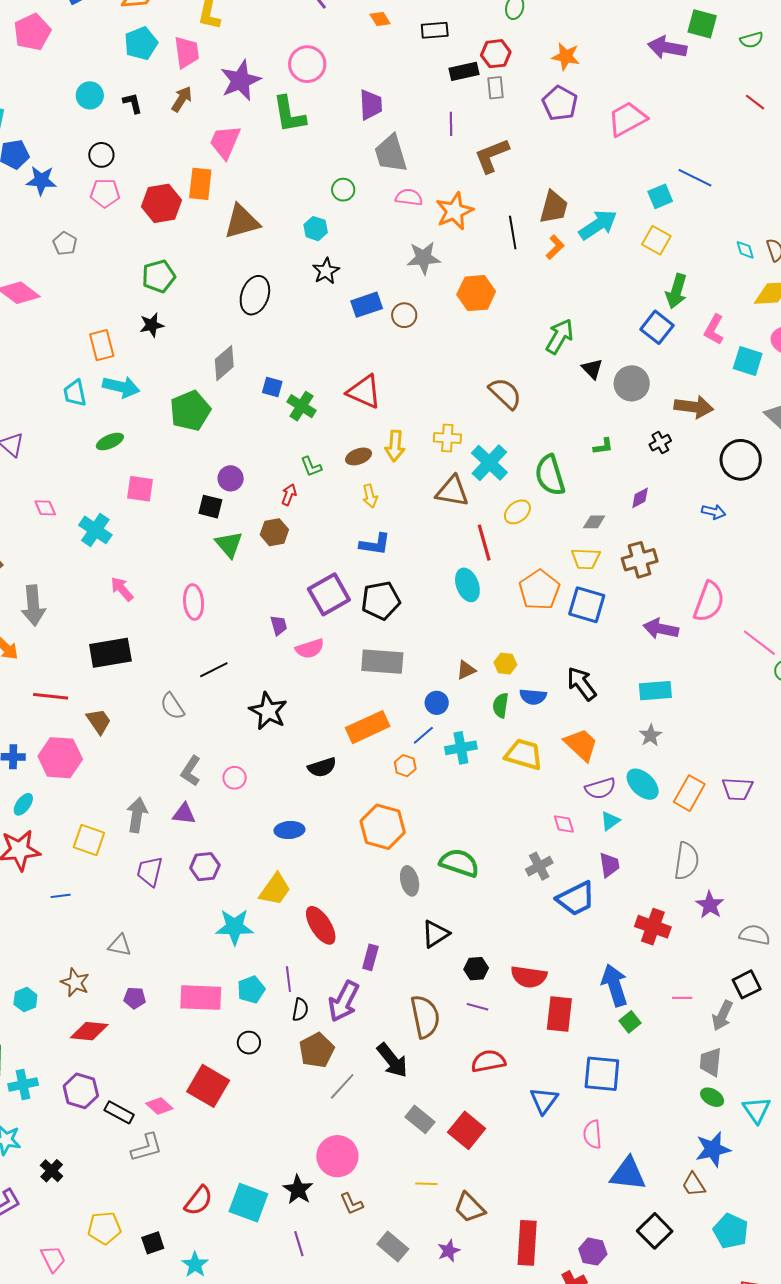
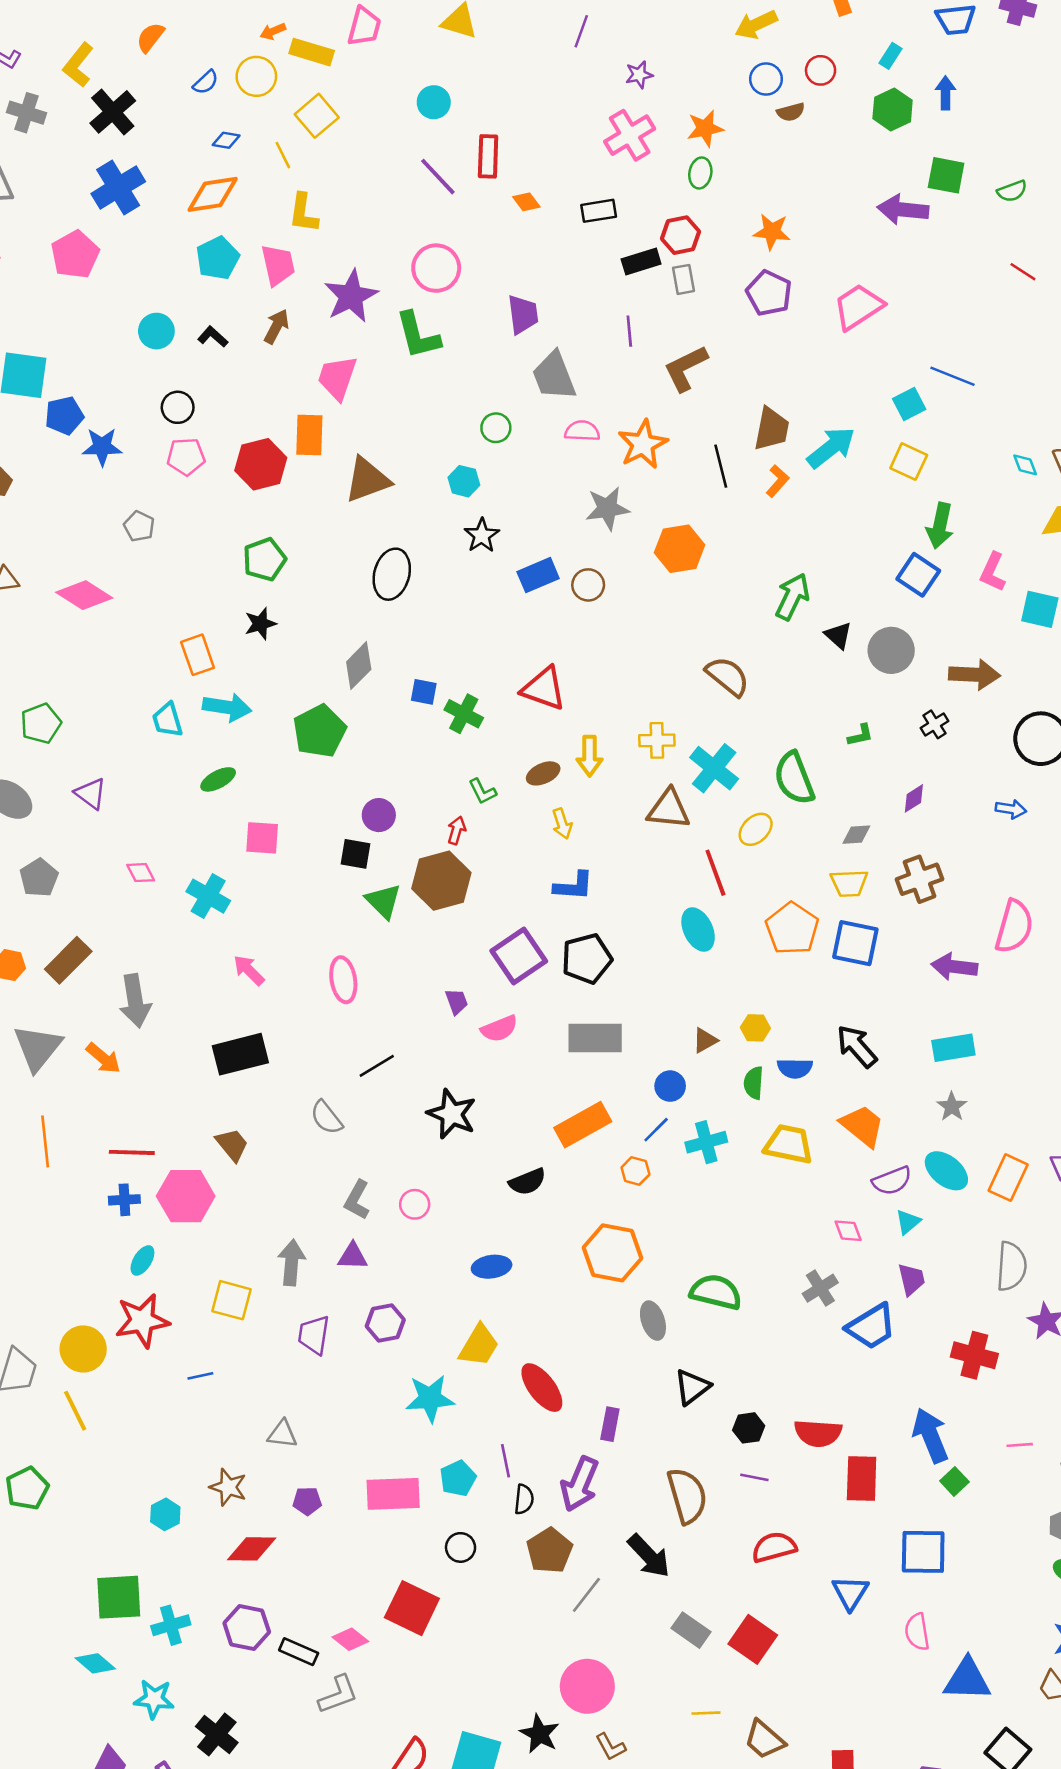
black L-shape: (133, 103) -> (213, 337), turned -30
brown hexagon: (274, 532) -> (441, 881), size x1.6
red line: (51, 696) -> (132, 1152), moved
black cross: (52, 1171) -> (217, 1734), size x1.4

